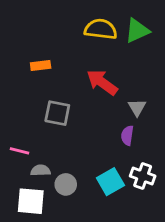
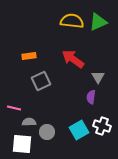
orange rectangle: (41, 66) -> (29, 56), moved
gray square: (57, 113) -> (41, 81), turned -36

